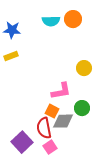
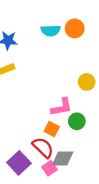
green circle: (82, 108) -> (77, 121), moved
gray diamond: (63, 121) -> (63, 158), moved
red semicircle: (44, 128) -> (43, 148), turned 145

